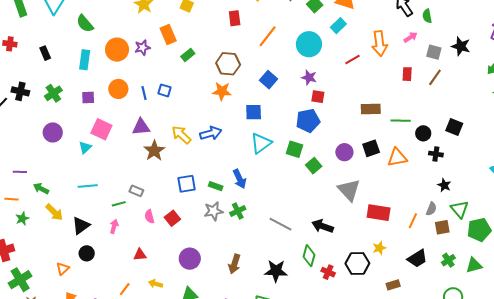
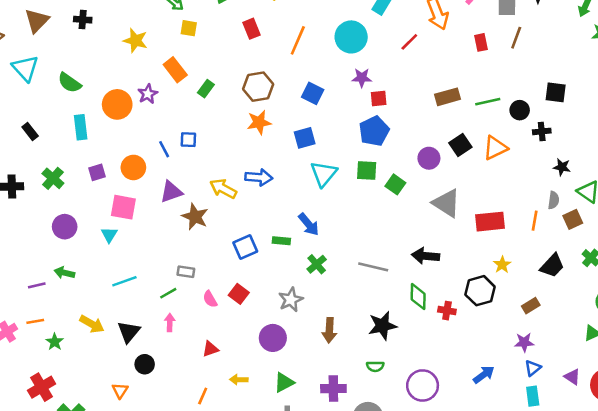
orange circle: (118, 89) -> (133, 167), moved
blue arrow: (211, 133) -> (259, 177), turned 35
green arrow: (41, 189) -> (64, 273), moved
gray star: (214, 211) -> (291, 300), moved

